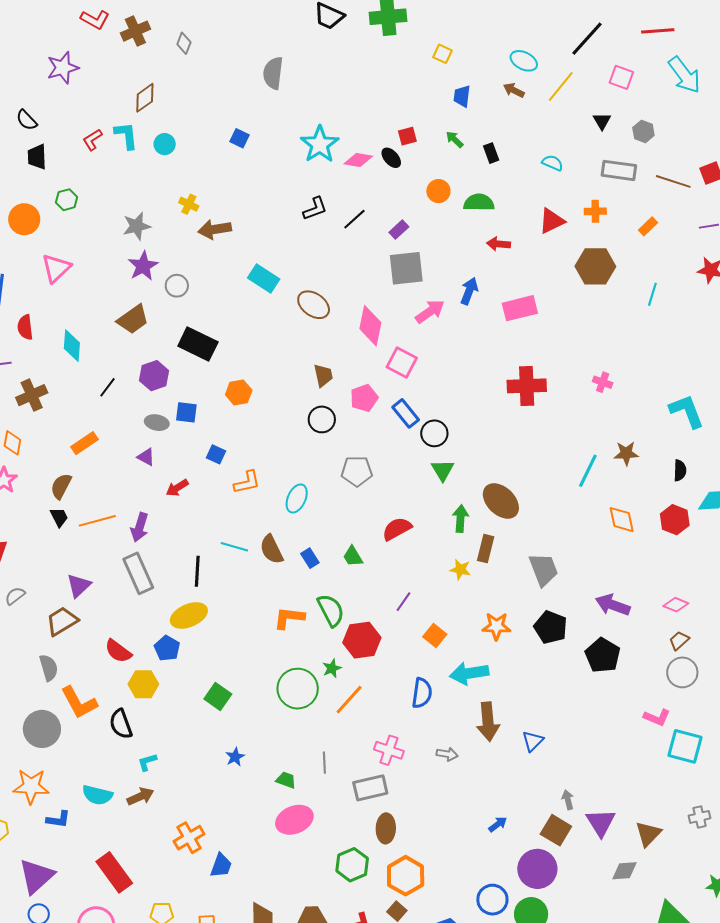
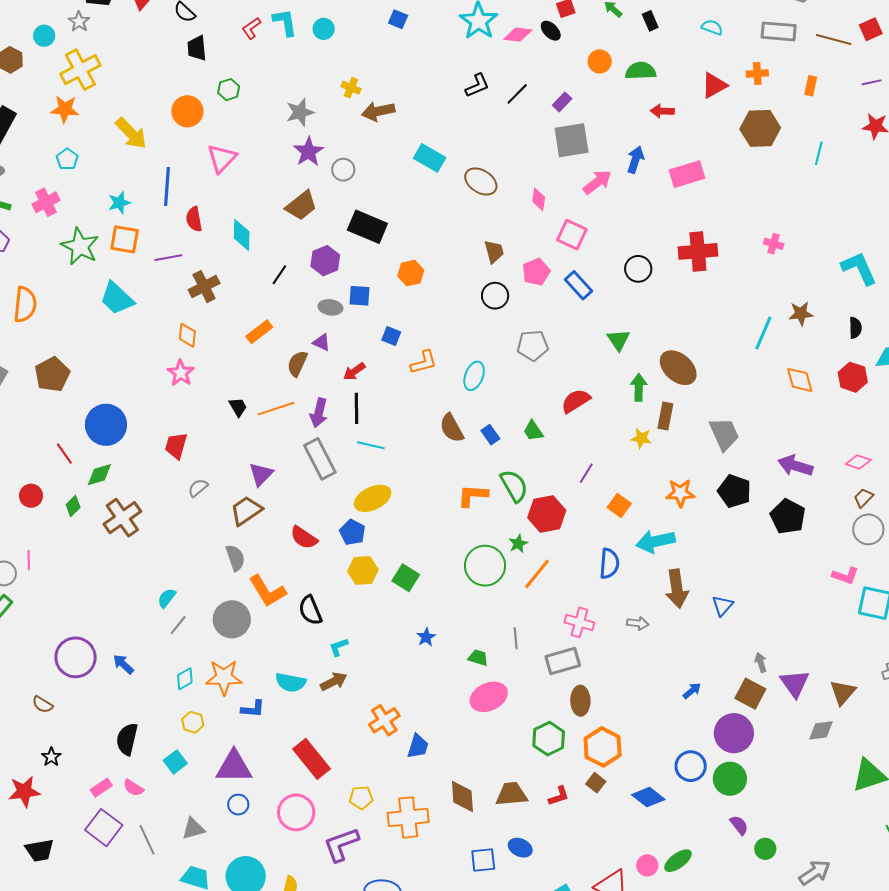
orange rectangle: (648, 226) -> (811, 86), turned -30
pink diamond: (370, 326) -> (539, 199), size x0.6
black circle: (434, 433) -> (638, 269), moved
brown semicircle: (61, 486) -> (297, 364), moved
cyan line: (234, 547) -> (371, 445), moved
black line: (197, 571) -> (357, 408), moved
yellow hexagon: (143, 684) -> (363, 571), moved
purple triangle: (36, 876) -> (234, 767), turned 45

